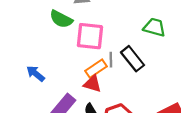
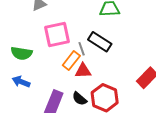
green semicircle: (61, 19) -> (22, 53), moved
red triangle: (92, 84) -> (83, 71), moved

